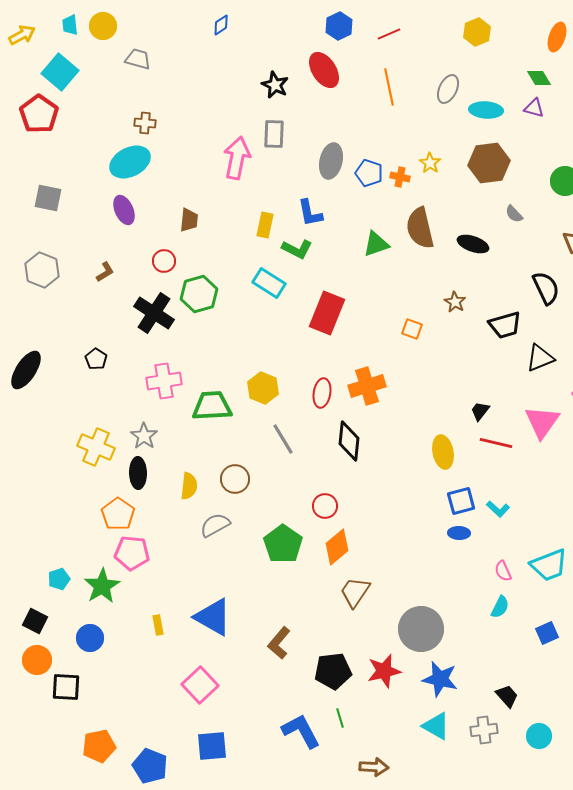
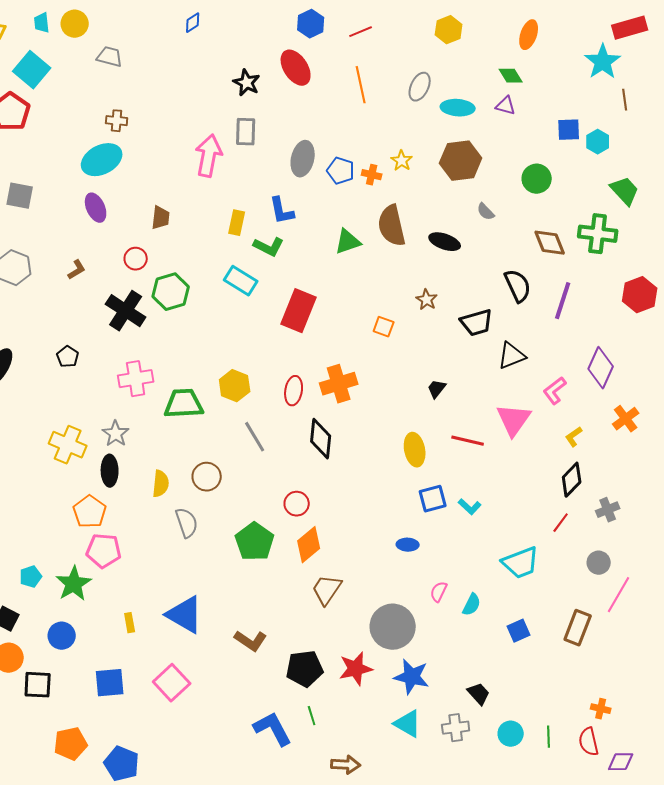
black trapezoid: (480, 411) -> (437, 389), moved
gray semicircle: (215, 525) -> (187, 523), turned 100
blue ellipse: (459, 533) -> (408, 545), moved
pink semicircle: (503, 571) -> (439, 592), moved, turned 50
brown L-shape: (279, 643) -> (251, 641), turned -96
blue square: (212, 746) -> (110, 683), moved

